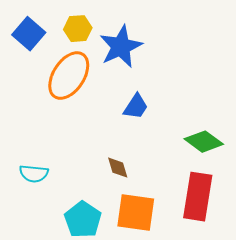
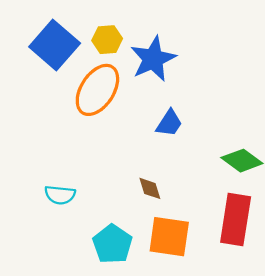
blue square: (29, 34) -> (55, 45), size x1.4

